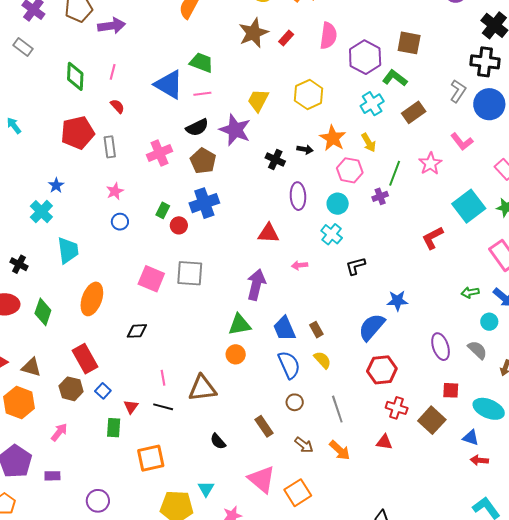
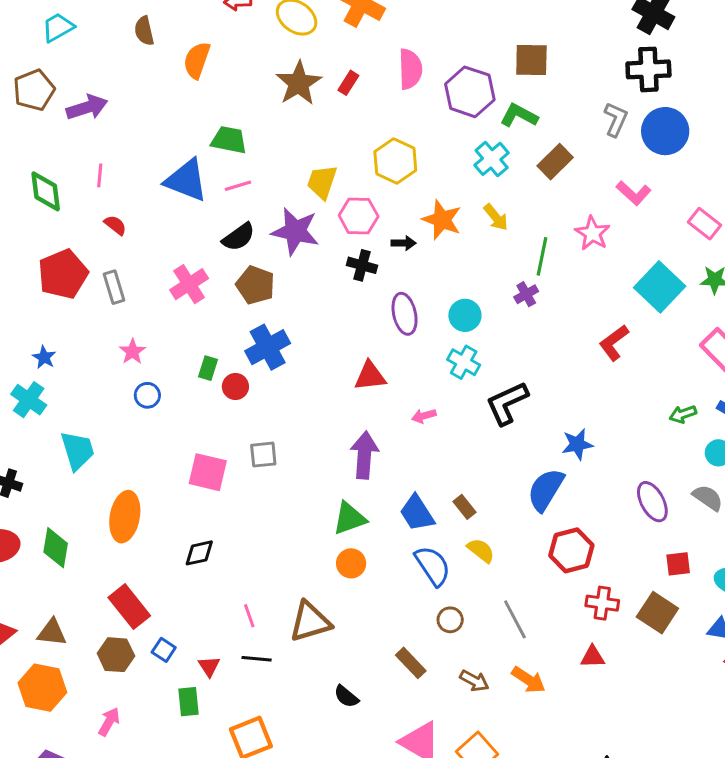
pink hexagon: (350, 170) -> (359, 216), moved
black L-shape: (356, 266) -> (507, 403), size x1.5
gray square: (190, 273) -> (263, 455), size x0.7

